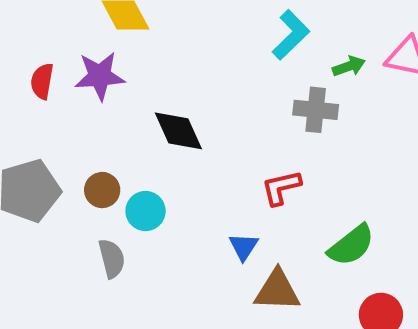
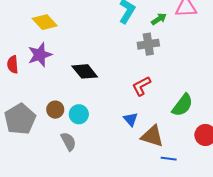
brown triangle: (277, 290) -> (152, 136), turned 30

